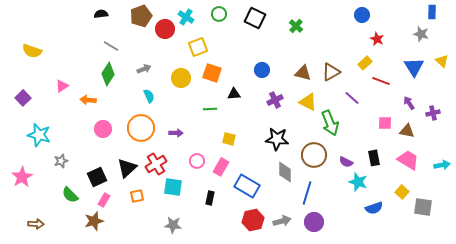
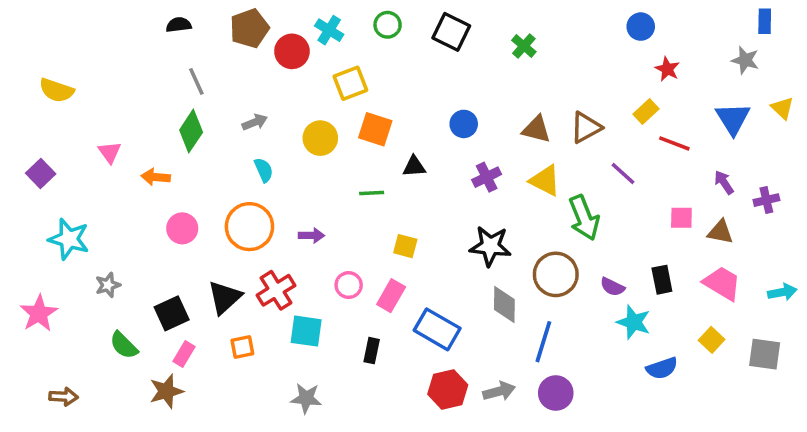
gray line: (111, 46) -> (196, 81), turned 35
pink triangle: (62, 86) -> (110, 152), turned -32
gray square: (423, 207) -> (765, 354), moved

